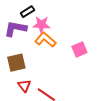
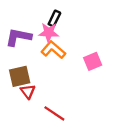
black rectangle: (27, 12) -> (54, 19), moved, turned -32
red triangle: (24, 86) -> (28, 91), moved

